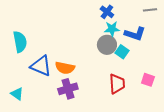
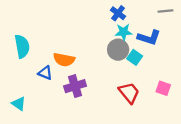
blue triangle: (41, 66) -> (45, 73), size x0.6
orange semicircle: (65, 68) -> (64, 60), moved
red trapezoid: (117, 84) -> (129, 93), turned -35
purple cross: (68, 89) -> (75, 86), moved

